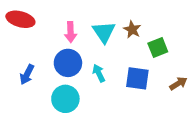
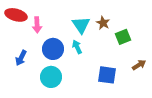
pink arrow: (71, 32) -> (37, 25), moved
cyan arrow: (99, 73) -> (77, 47), moved
blue square: (137, 78) -> (107, 75), moved

